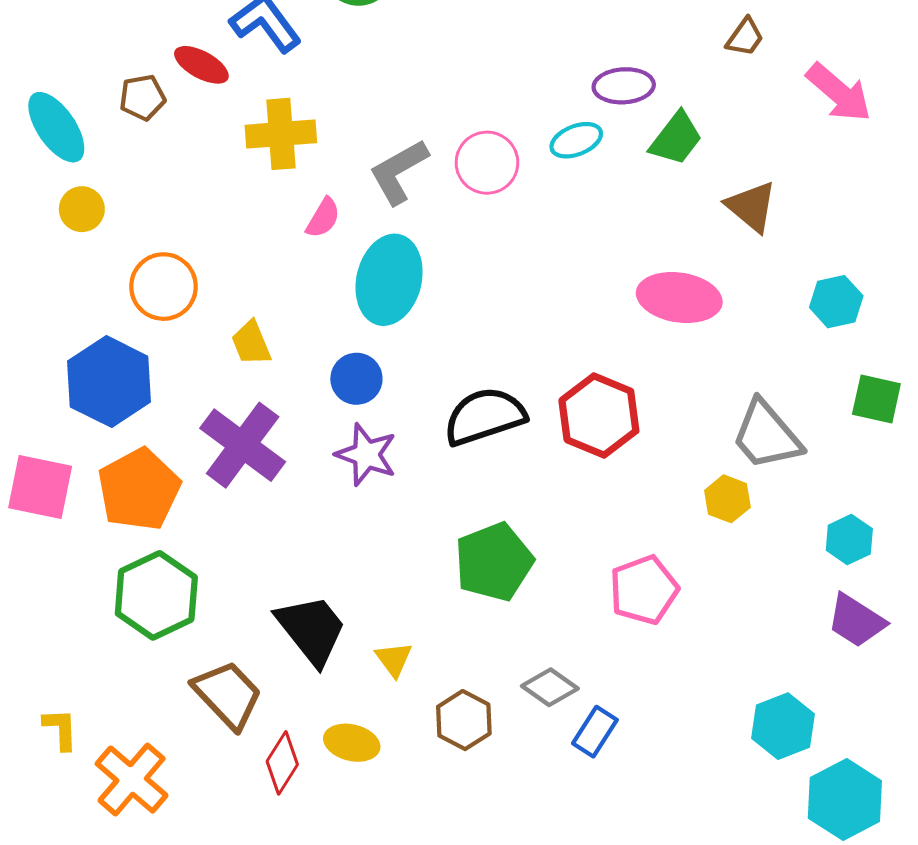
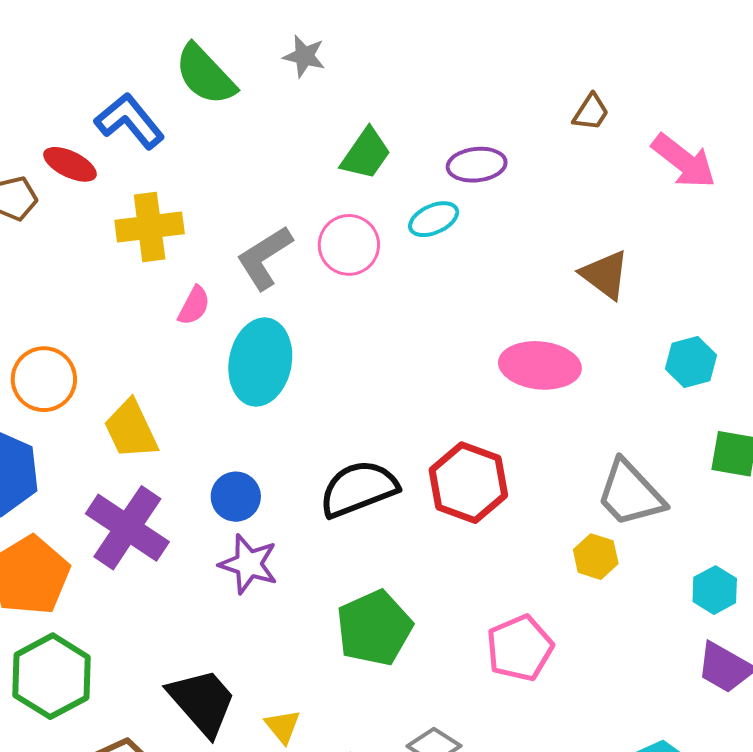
green trapezoid: (676, 138) -> (366, 154), moved
yellow trapezoid: (251, 343) -> (131, 429), size x1.4
blue circle: (356, 379) -> (236, 497), moved
purple star: (366, 455) -> (249, 564), moved

